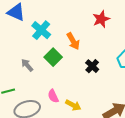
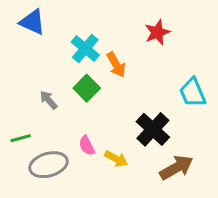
cyan cross: (41, 30) -> (85, 49), moved
black cross: (92, 66) -> (153, 129), moved, size x1.6

